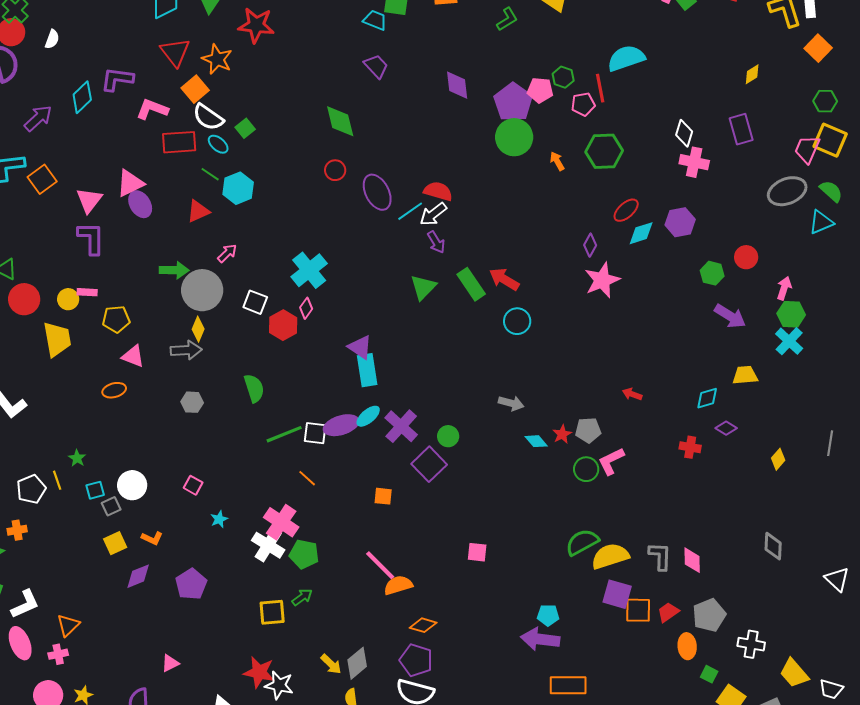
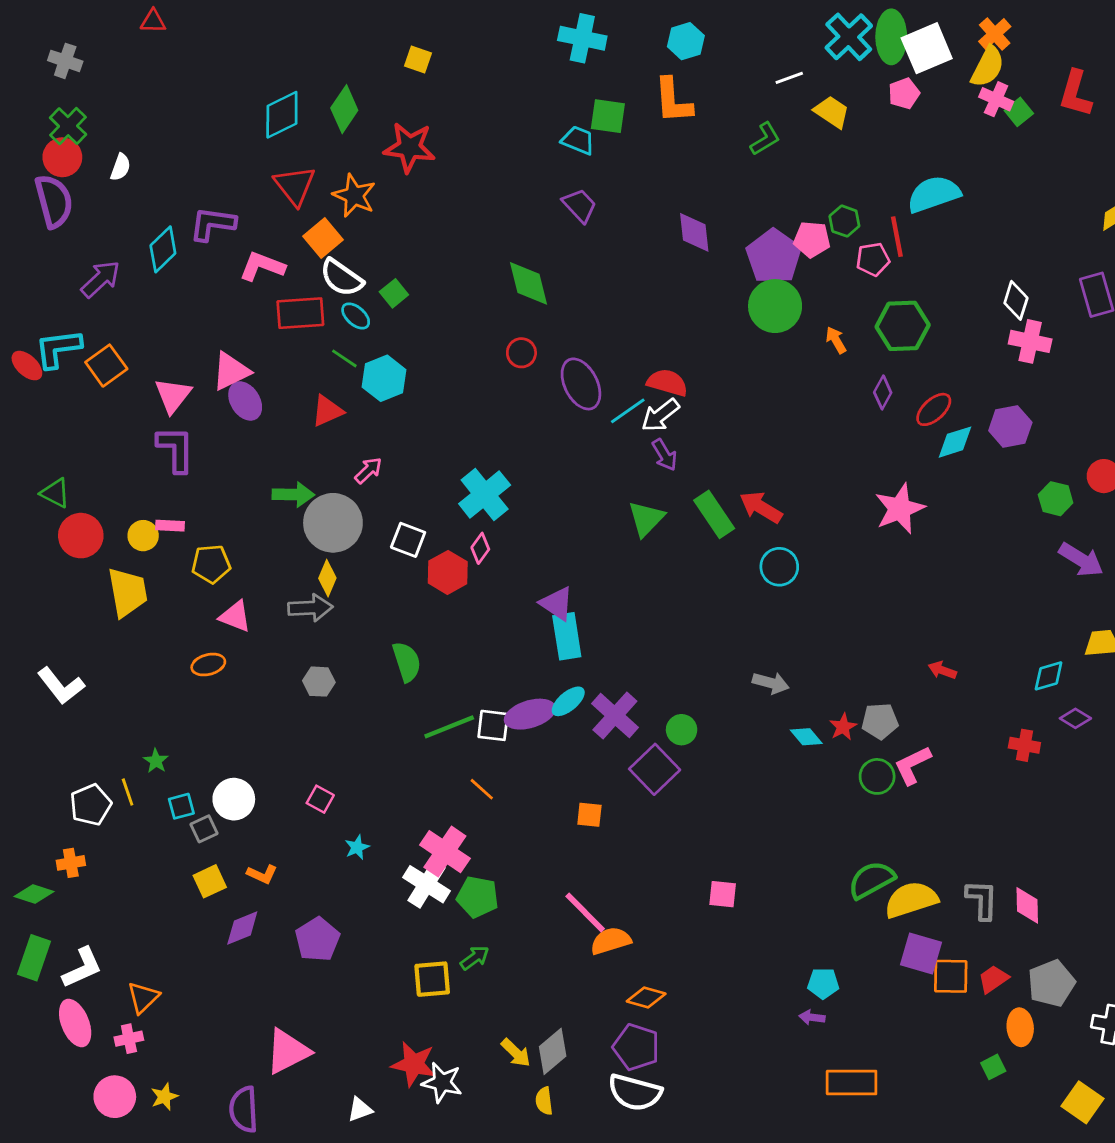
purple diamond: (590, 245) -> (883, 392), moved
purple arrow: (540, 639) -> (812, 1017), size x0.5
pink triangle: (170, 663) -> (288, 1051), size x1.8
green square: (709, 674) -> (993, 1067), moved, turned 36

